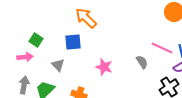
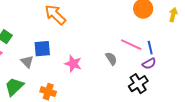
blue square: (73, 42) -> (42, 49), moved

